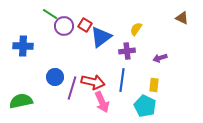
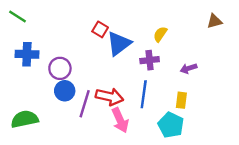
green line: (50, 14) -> (17, 16), moved
brown triangle: (182, 18) -> (214, 21), turned -40
purple circle: (64, 26) -> (60, 68), moved

